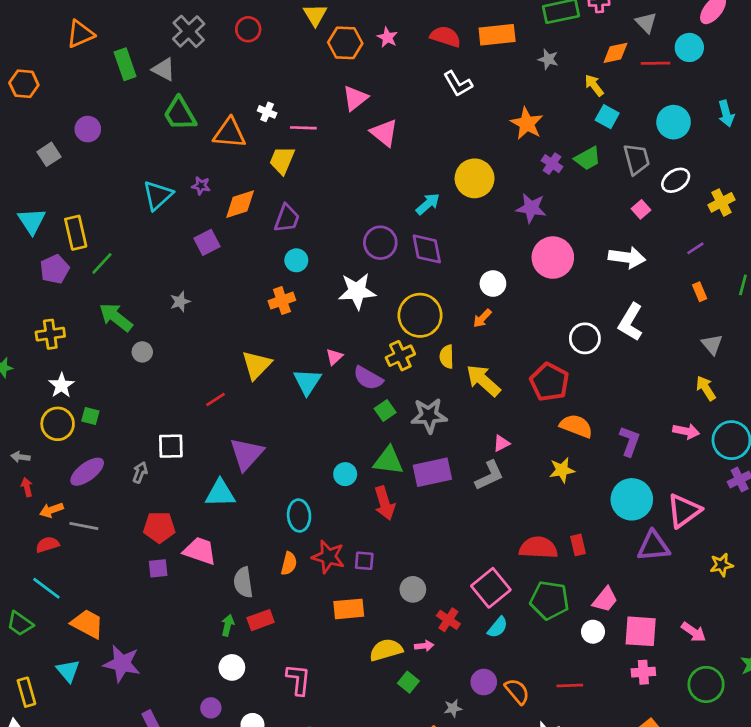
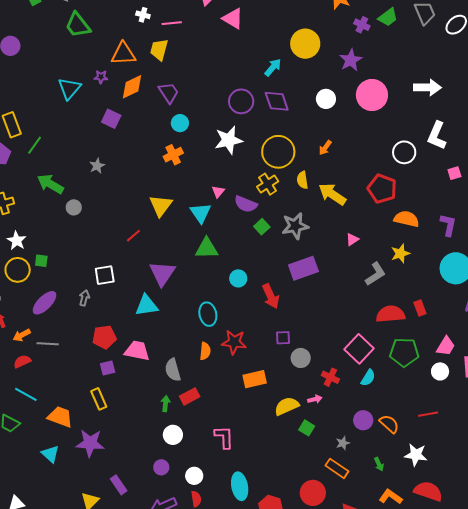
orange triangle: (229, 133) -> (123, 54), moved
purple star: (531, 208) -> (351, 60), turned -30
pink square: (641, 209) -> (454, 173), moved, turned 32
purple trapezoid: (287, 218) -> (169, 93), turned -45
purple square: (207, 242) -> (111, 119), turned -30
white circle: (493, 284) -> (326, 99), moved
green triangle: (388, 461) -> (207, 248), moved
gray L-shape: (489, 475) -> (375, 274), moved
purple square: (364, 561) -> (283, 338), moved
yellow rectangle: (26, 692) -> (99, 399), moved

